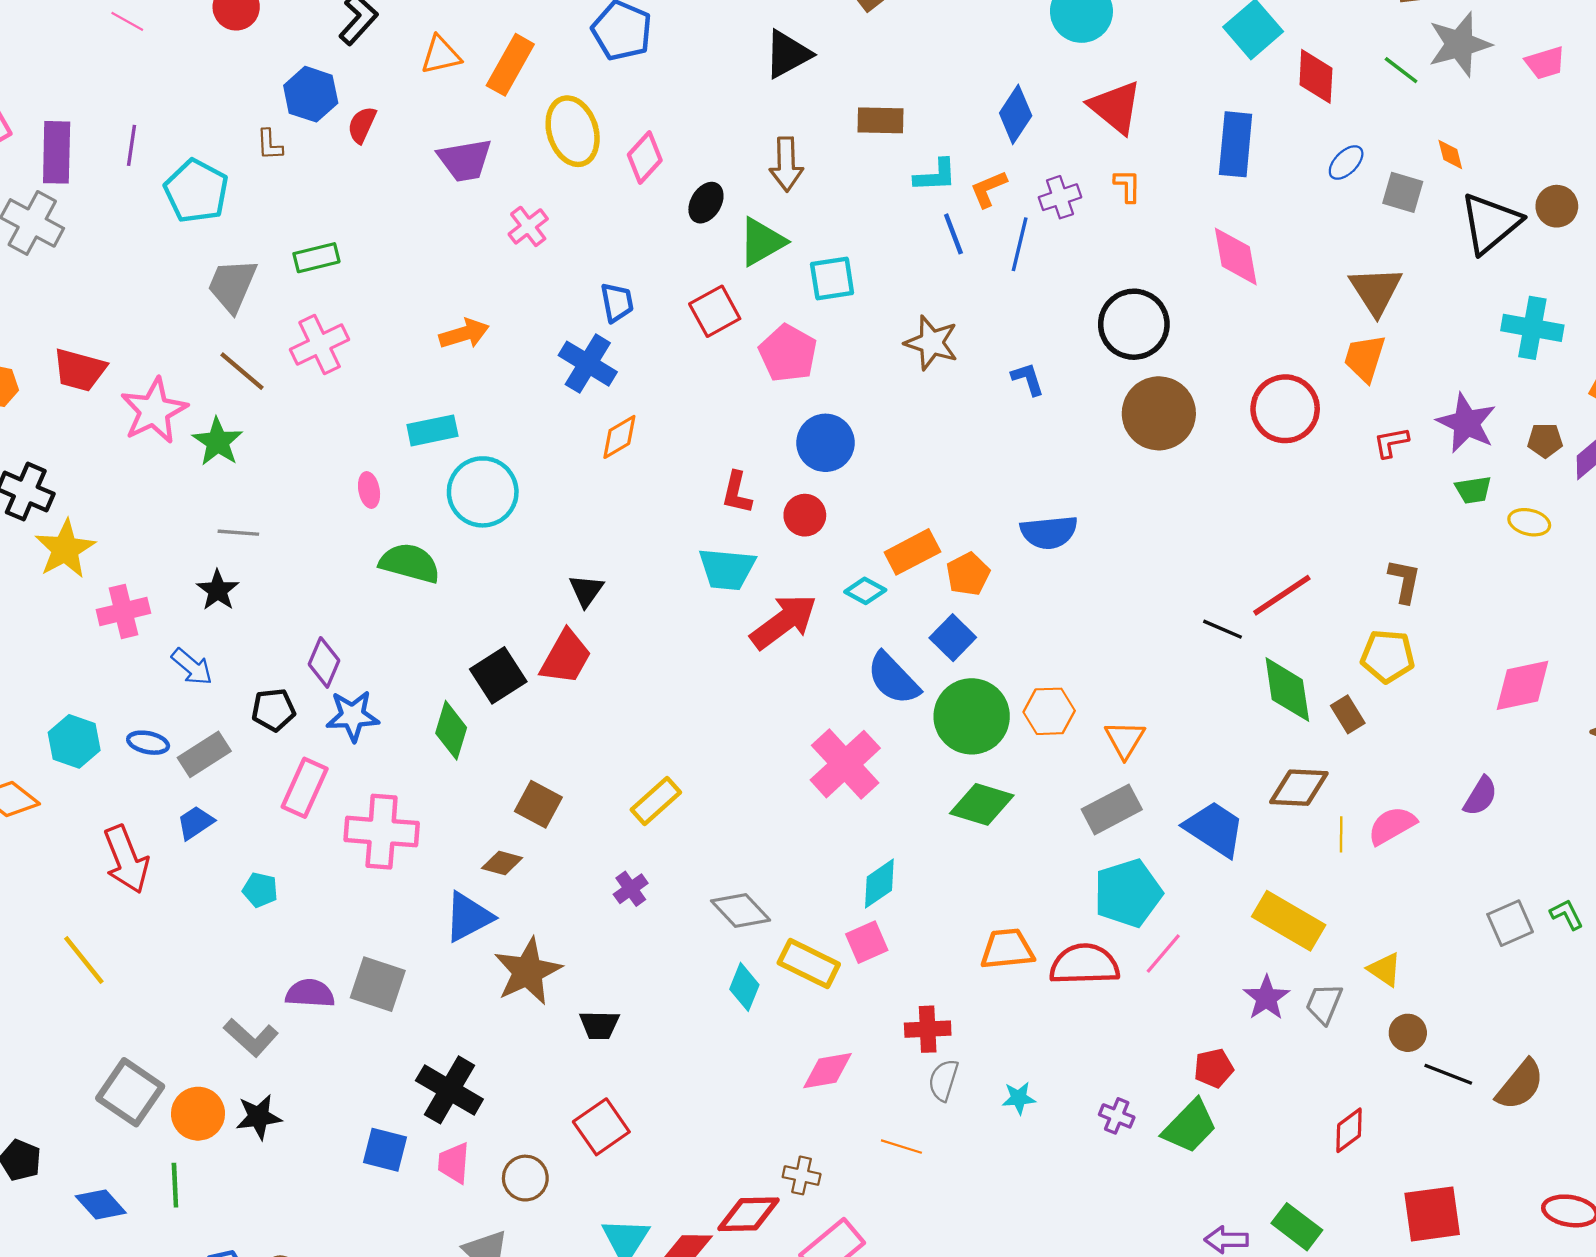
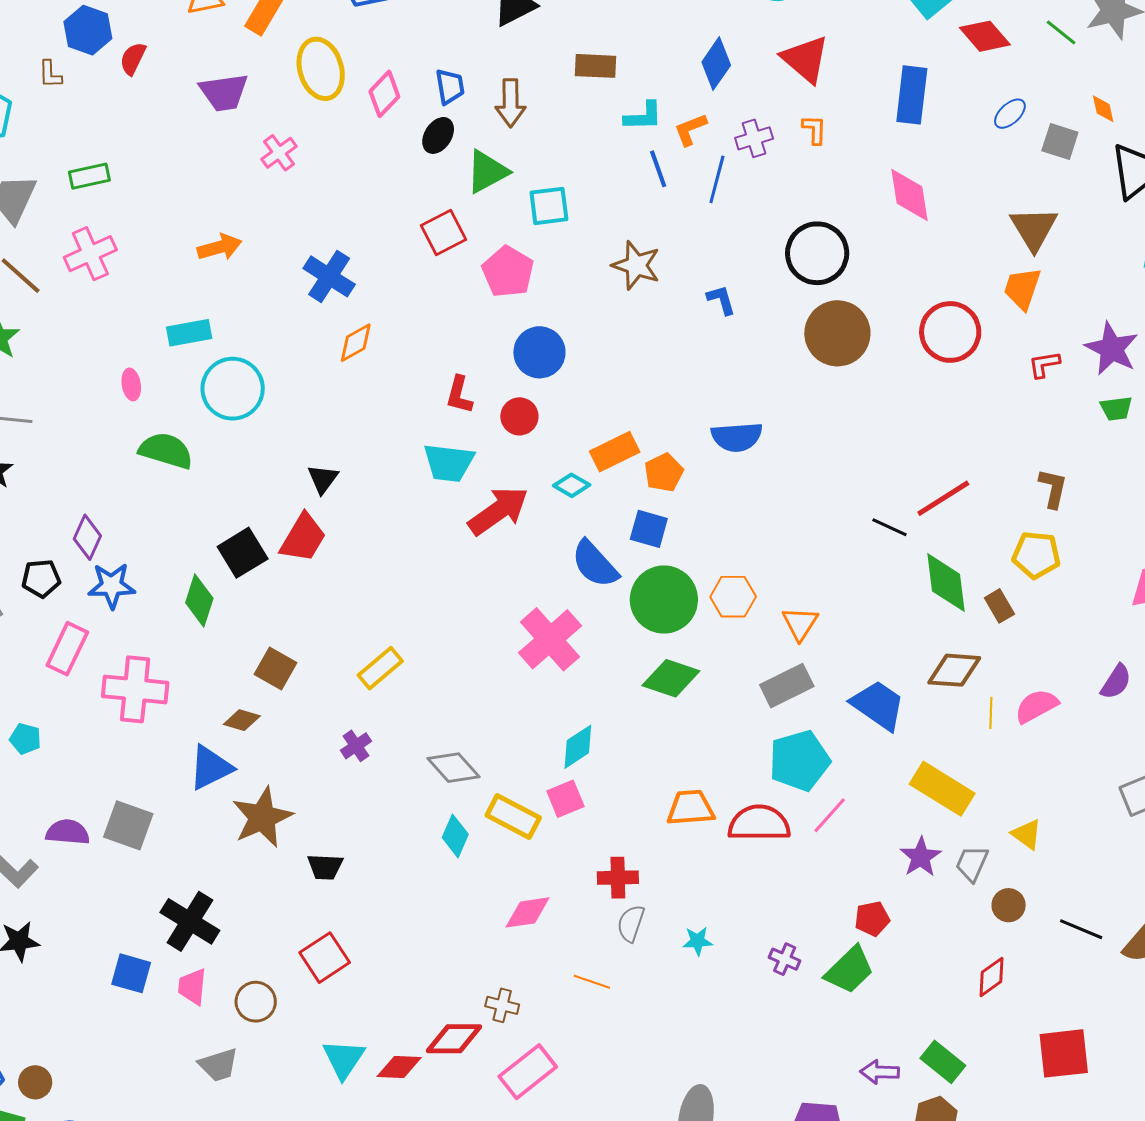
red diamond: (1316, 76) -> (985, 36), turned -45
blue trapezoid: (617, 302) -> (450, 87), moved
blue square: (953, 638) -> (649, 529), turned -30
brown circle: (1408, 1033) -> (1009, 905), moved

